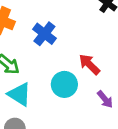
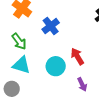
cyan triangle: (19, 94) -> (21, 65), turned -30

